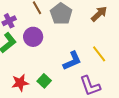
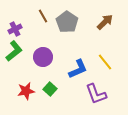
purple circle: (33, 37) -> (43, 57), moved

